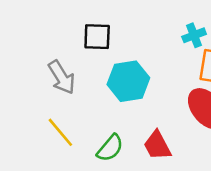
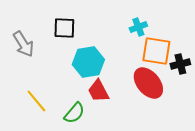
gray arrow: (62, 77) -> (23, 44), moved
red trapezoid: (157, 145) -> (98, 91), moved

